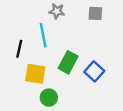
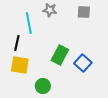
cyan line: (43, 35) -> (29, 23), moved
yellow square: (35, 74) -> (20, 65), moved

